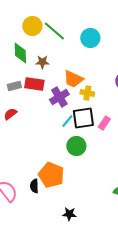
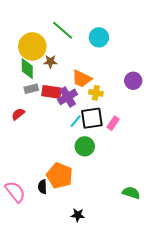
yellow circle: (32, 26) -> (32, 46), moved, size x1.4
green diamond: (20, 53) -> (27, 69), moved
red rectangle: (34, 84) -> (51, 92), moved
gray rectangle: (14, 86) -> (31, 89), moved

